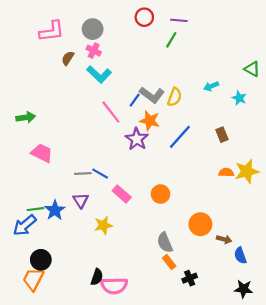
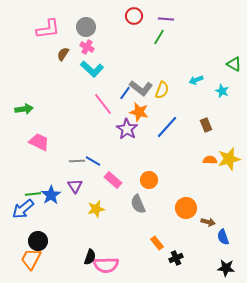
gray semicircle: (165, 243) -> (138, 204), moved

